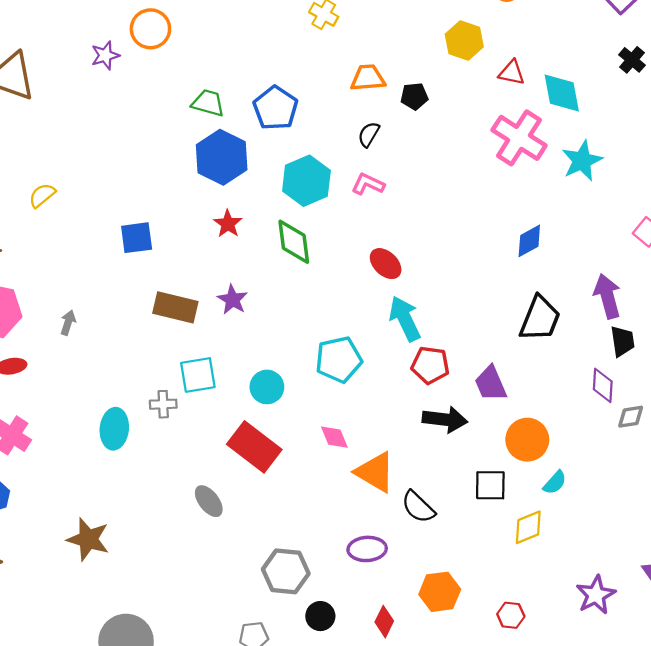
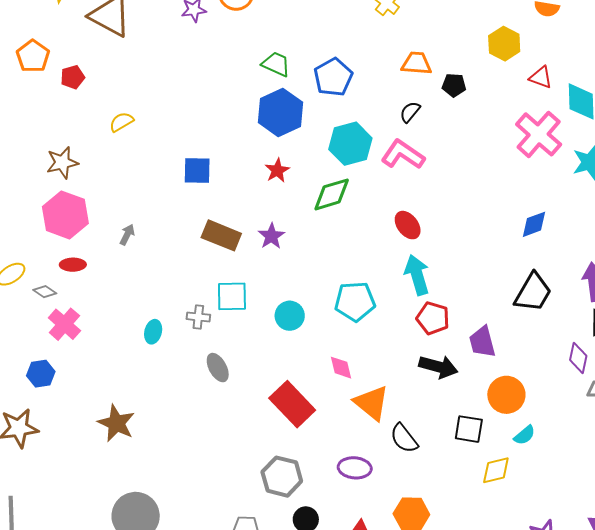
pink L-shape: (368, 184) -> (403, 155), size x1.5
green diamond: (294, 242) -> (332, 194), turned 72
cyan ellipse: (114, 429) -> (153, 332), size x0.7
red rectangle: (254, 447) -> (292, 404), moved
gray ellipse: (209, 501) -> (218, 368), moved

